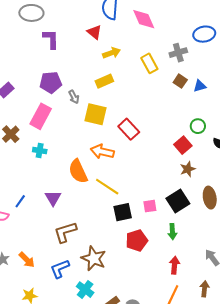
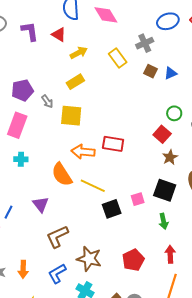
purple L-shape: (51, 39) -> (30, 31), moved
red rectangle: (129, 129) -> (113, 144), moved, turned -30
black square: (178, 201) -> (165, 190), turned -30
red pentagon: (137, 240) -> (133, 260), moved
orange arrow: (27, 260) -> (23, 269), turned 54

